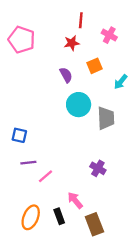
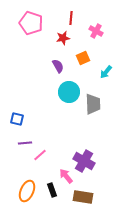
pink pentagon: (22, 40) -> (31, 23), moved
purple cross: (98, 168) -> (84, 161), moved, size x1.5
brown rectangle: (94, 224) -> (83, 197), turned -60

